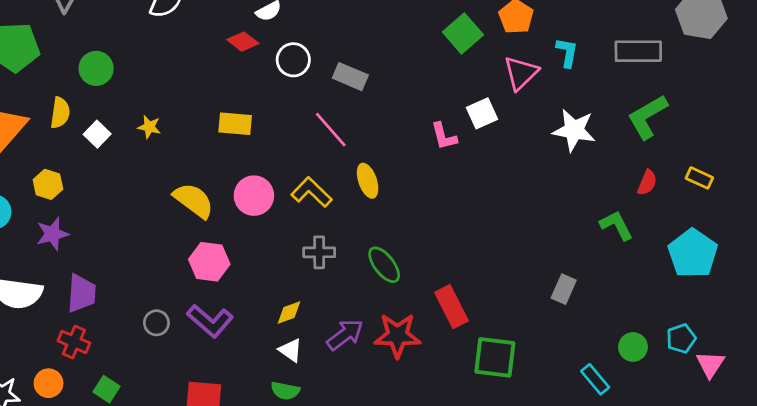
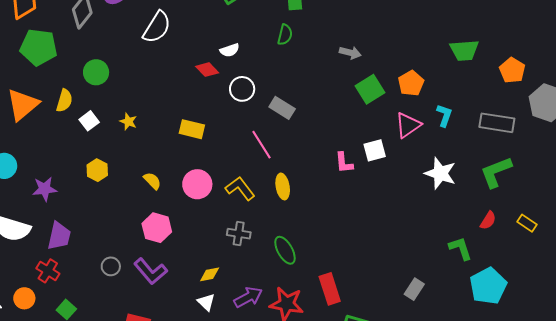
yellow hexagon: (48, 184) -> (97, 170), moved
yellow semicircle: (194, 201) -> (152, 181), size x0.6
cyan pentagon: (693, 253) -> (488, 286), moved

